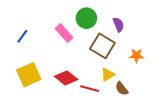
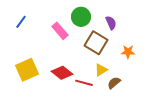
blue line: (22, 36) -> (21, 22), moved
brown semicircle: (122, 89) -> (114, 83), turned 88

